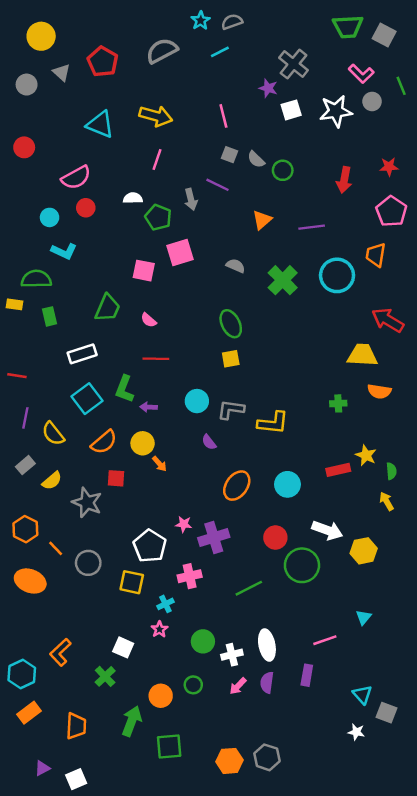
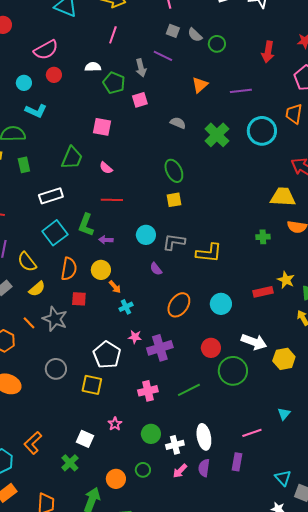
pink square: (180, 252) -> (140, 100), moved, size x0.7
orange semicircle: (104, 442) -> (69, 269), turned -40
yellow semicircle: (52, 481) -> (37, 289), moved
orange line: (56, 548) -> (29, 323), moved
pink cross: (190, 576) -> (148, 391), moved
cyan cross: (165, 604) -> (126, 307), moved

